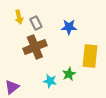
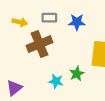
yellow arrow: (19, 17) -> (20, 22), moved, turned -64
gray rectangle: (36, 23) -> (49, 18), moved, turned -64

